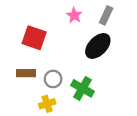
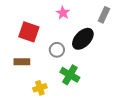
gray rectangle: (106, 15) -> (104, 15), moved
gray circle: (53, 79) -> (57, 50), moved

